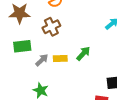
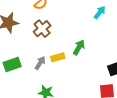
green rectangle: (22, 46) -> (12, 64), moved

